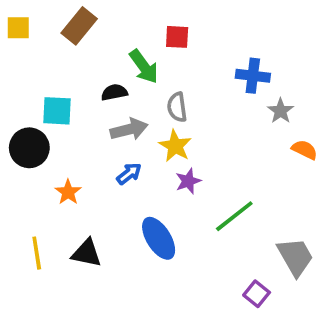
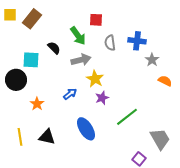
brown rectangle: (79, 26) -> (32, 19), moved
black semicircle: (114, 92) -> (54, 48), moved, turned 56
gray semicircle: (177, 107) -> (110, 43), moved
gray arrow: (129, 129) -> (81, 60), moved

